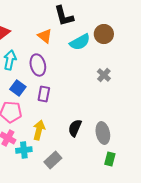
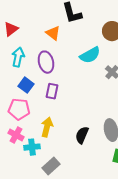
cyan semicircle: (80, 42) -> (90, 55), moved
black semicircle: (75, 128) -> (82, 135), moved
gray rectangle: (53, 160) -> (51, 166), moved

